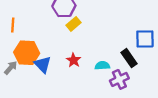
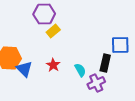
black rectangle: (129, 58) -> (105, 63), turned 48
cyan semicircle: (102, 66) -> (80, 70), turned 64

